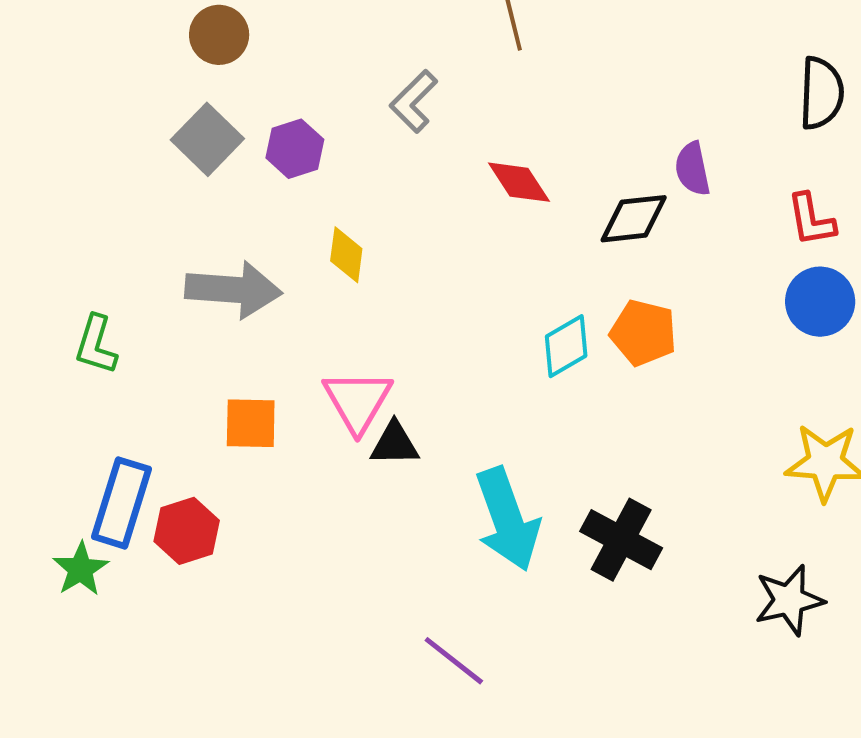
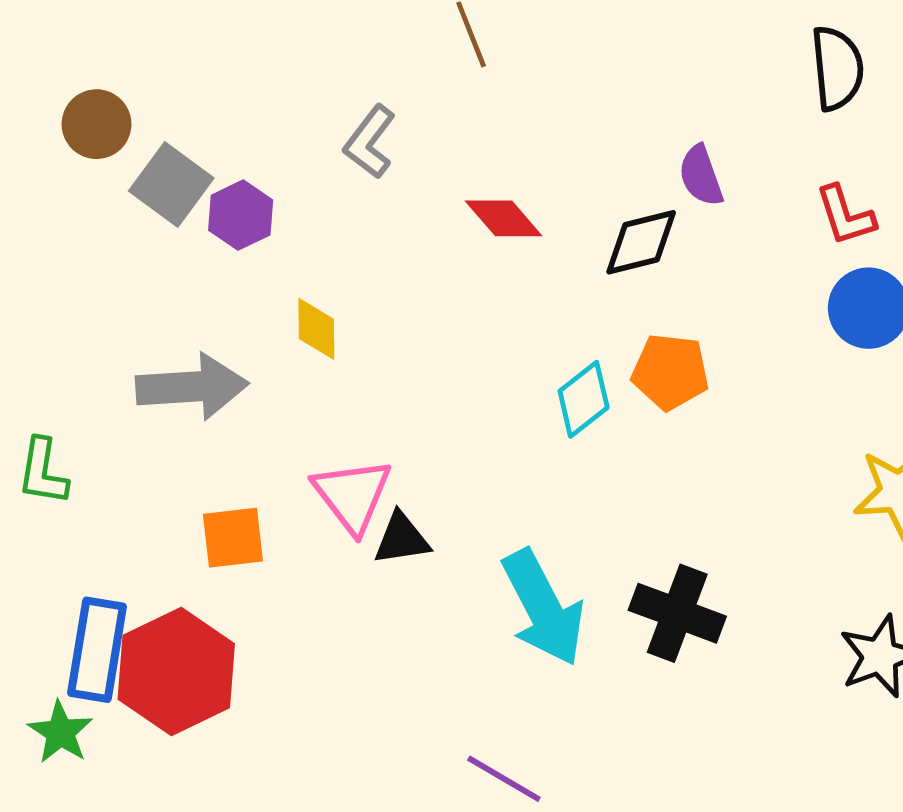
brown circle: (219, 35) -> (96, 124), moved
gray square: (207, 139) -> (171, 185), moved
red hexagon: (187, 531) -> (176, 671), size x1.6

